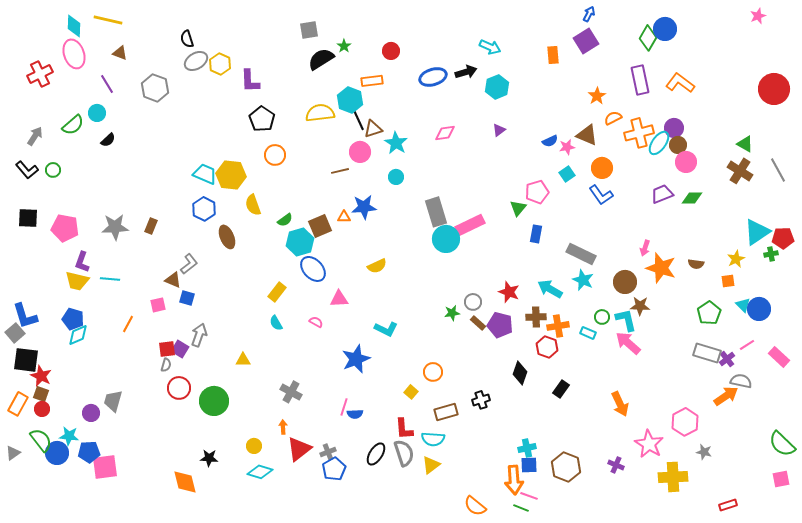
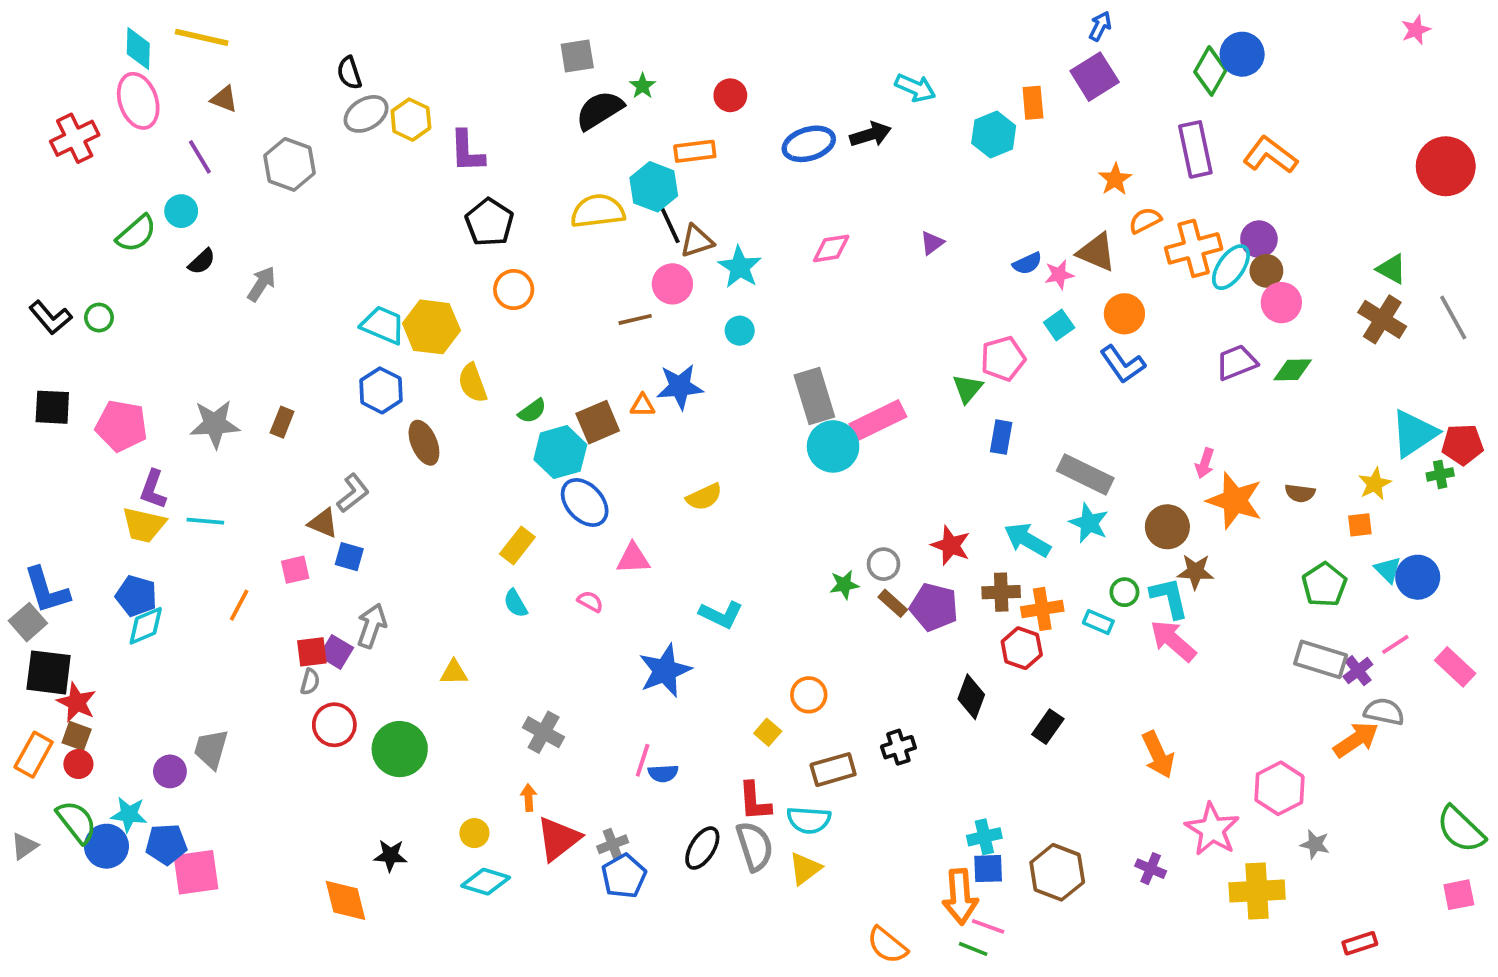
cyan hexagon: (497, 87) -> (994, 134), moved
gray arrow: (35, 136) -> (261, 284), moved

